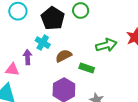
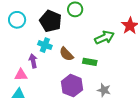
brown semicircle: (64, 56) -> (66, 54), turned -98

